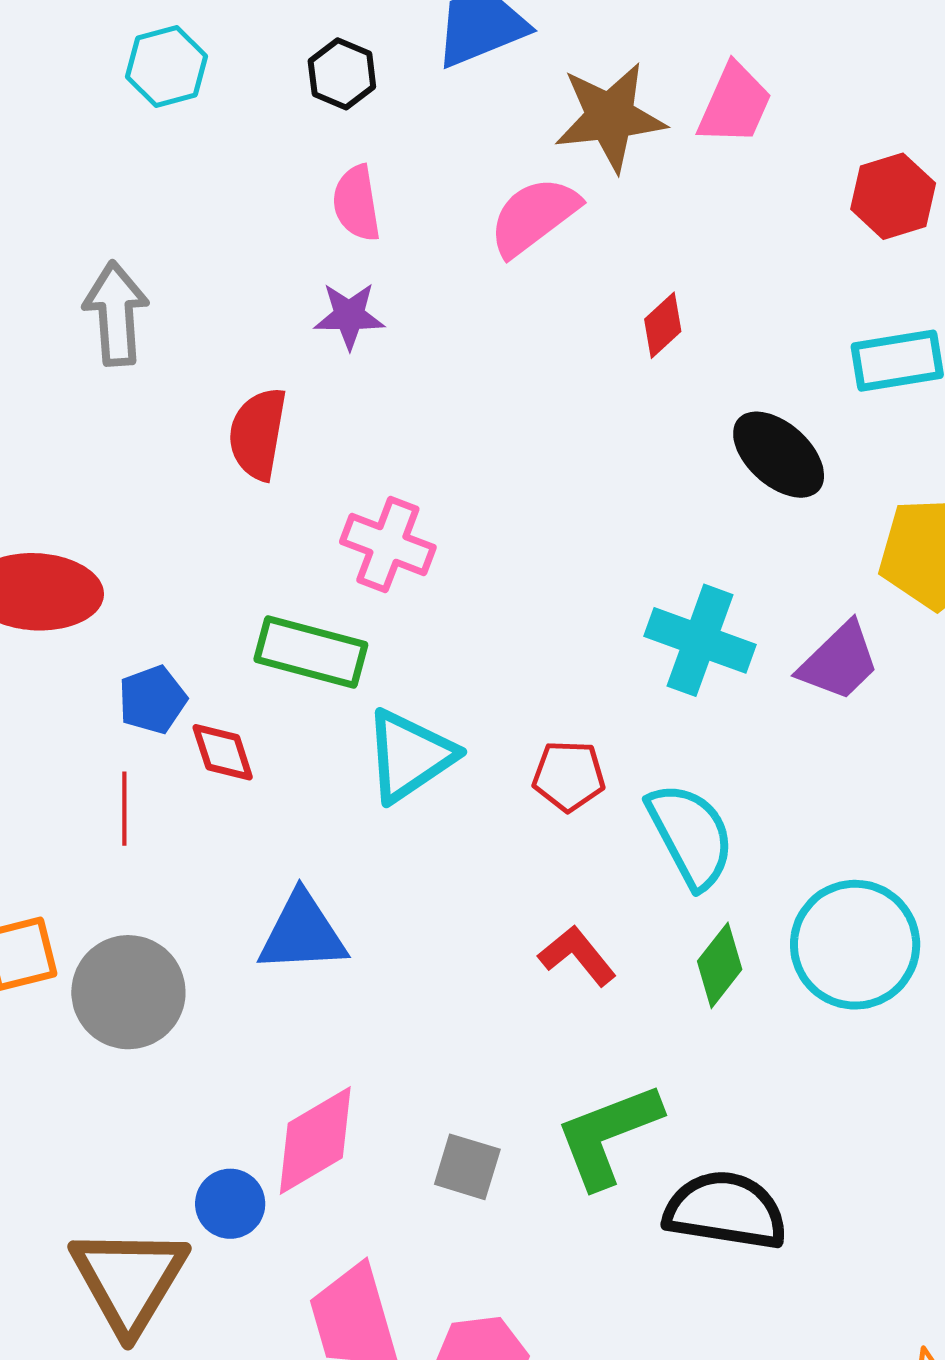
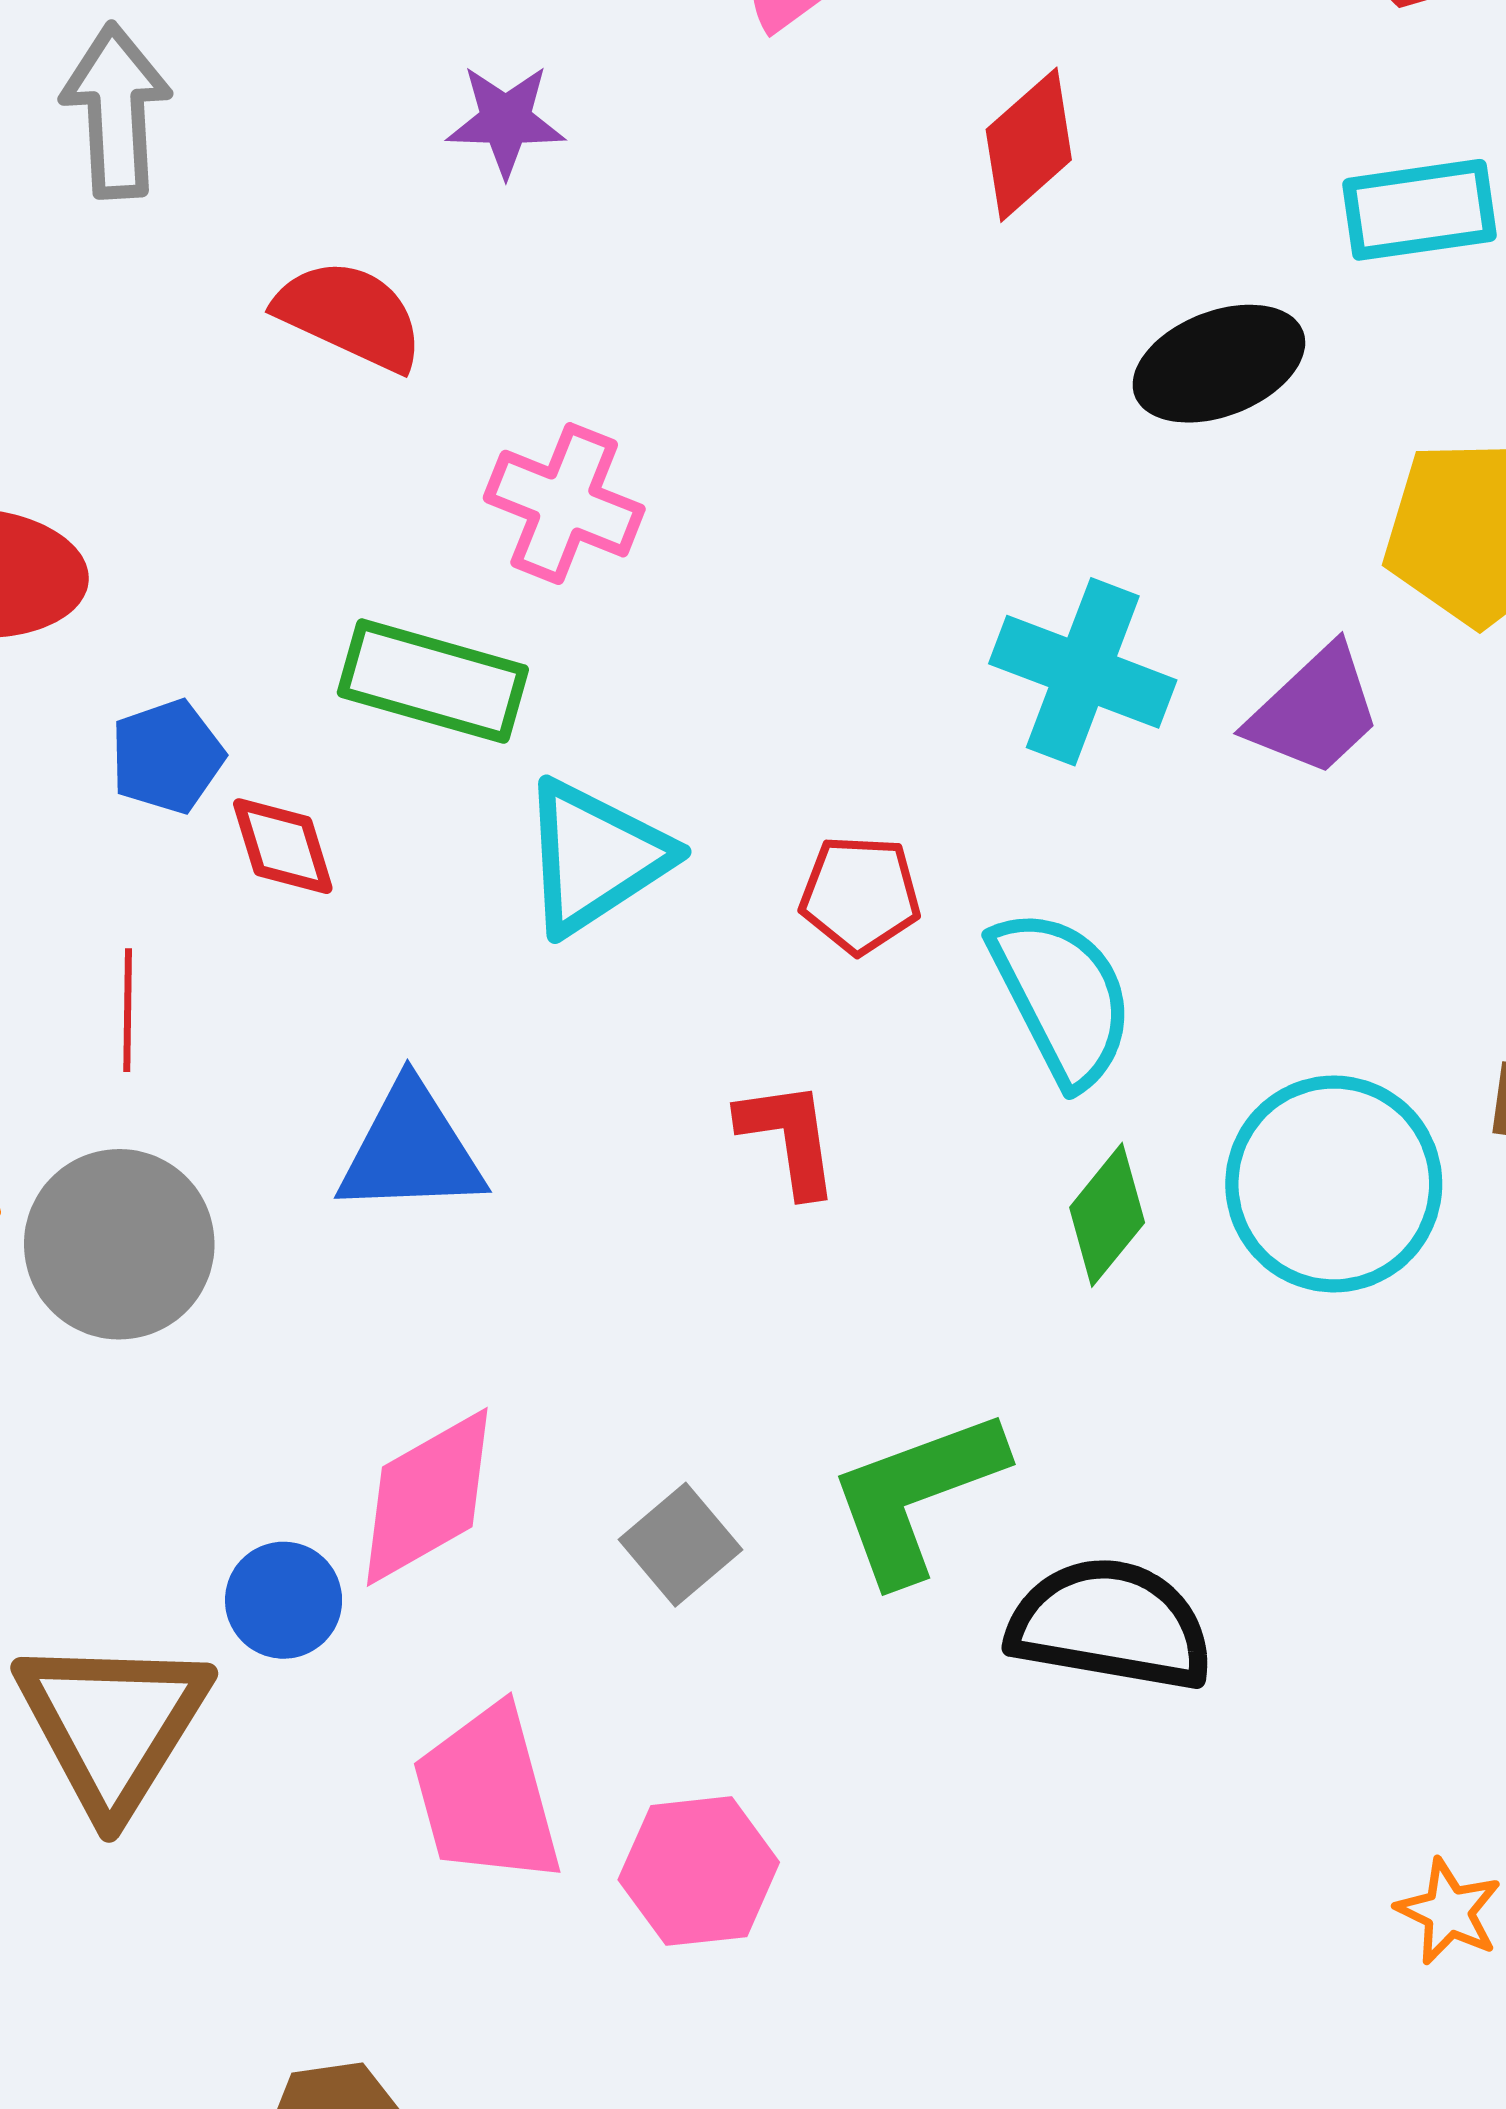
red diamond: (663, 325) -> (1029, 145), size x1.4
red semicircle: (258, 434) -> (350, 315), turned 104
black ellipse: (779, 455) -> (1219, 364), turned -64
red line: (124, 809) -> (128, 1010), moved
red L-shape: (577, 956) -> (789, 1138), moved, turned 30
gray square: (467, 1167) -> (680, 1545), turned 32

